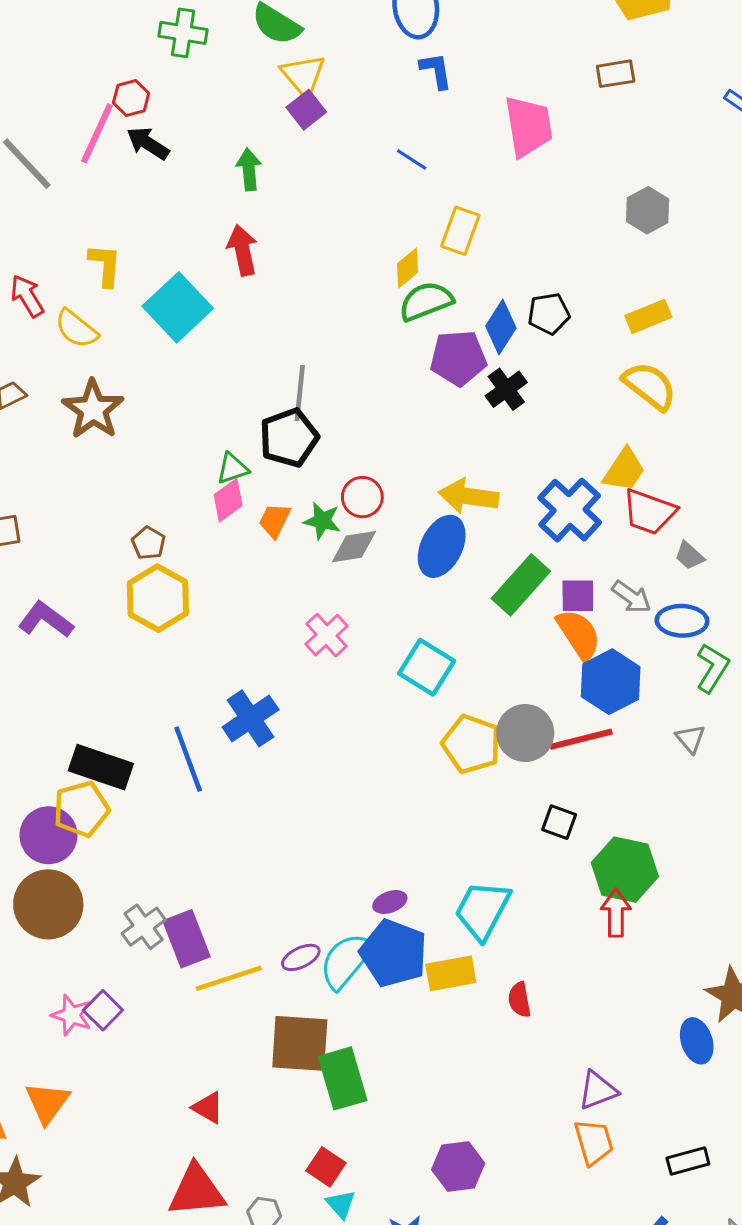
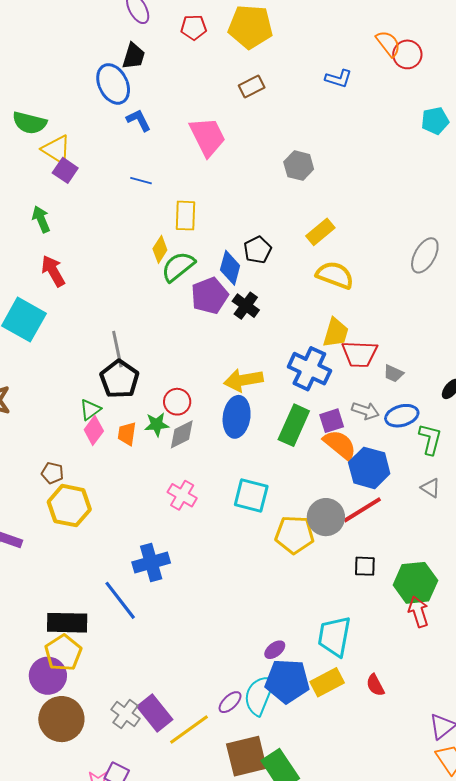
blue cross: (251, 718) -> (151, 562), turned 36

